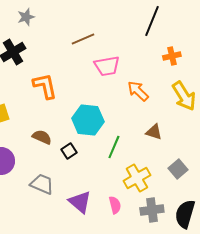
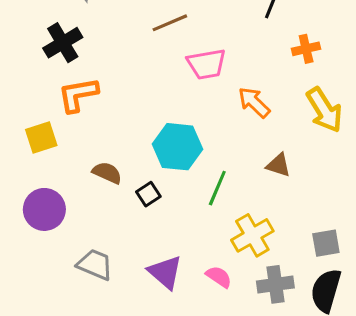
orange L-shape: (45, 86) -> (78, 95), moved, turned -88
gray square: (178, 169) -> (326, 243), moved, turned 30
gray trapezoid: (42, 184) -> (95, 265), moved
pink semicircle: (115, 205) -> (219, 277), turned -42

